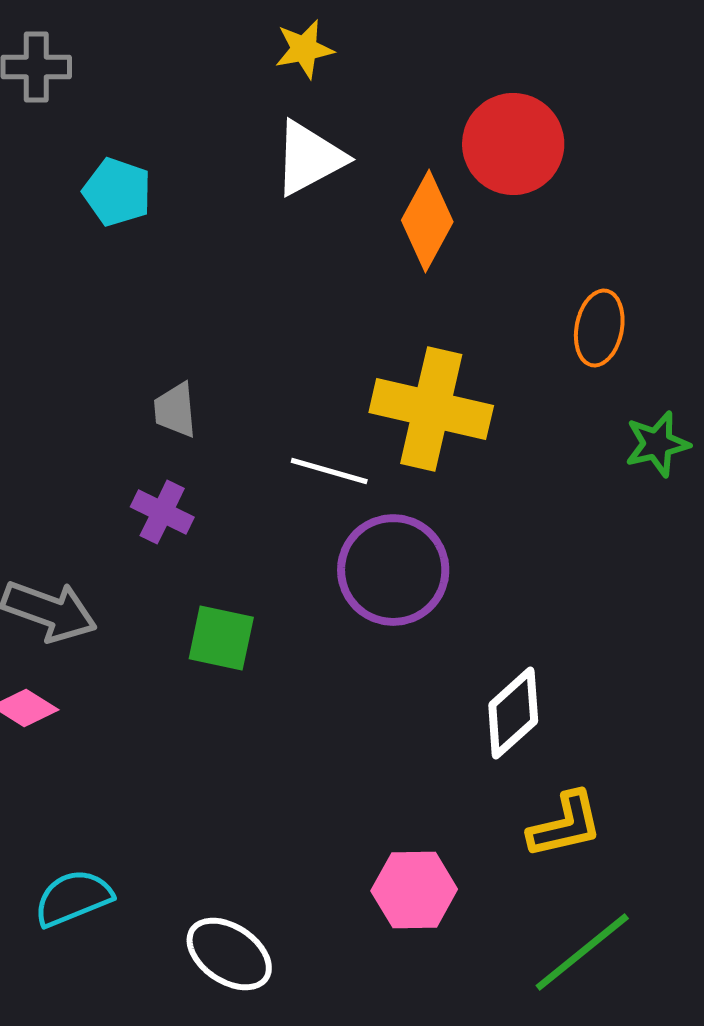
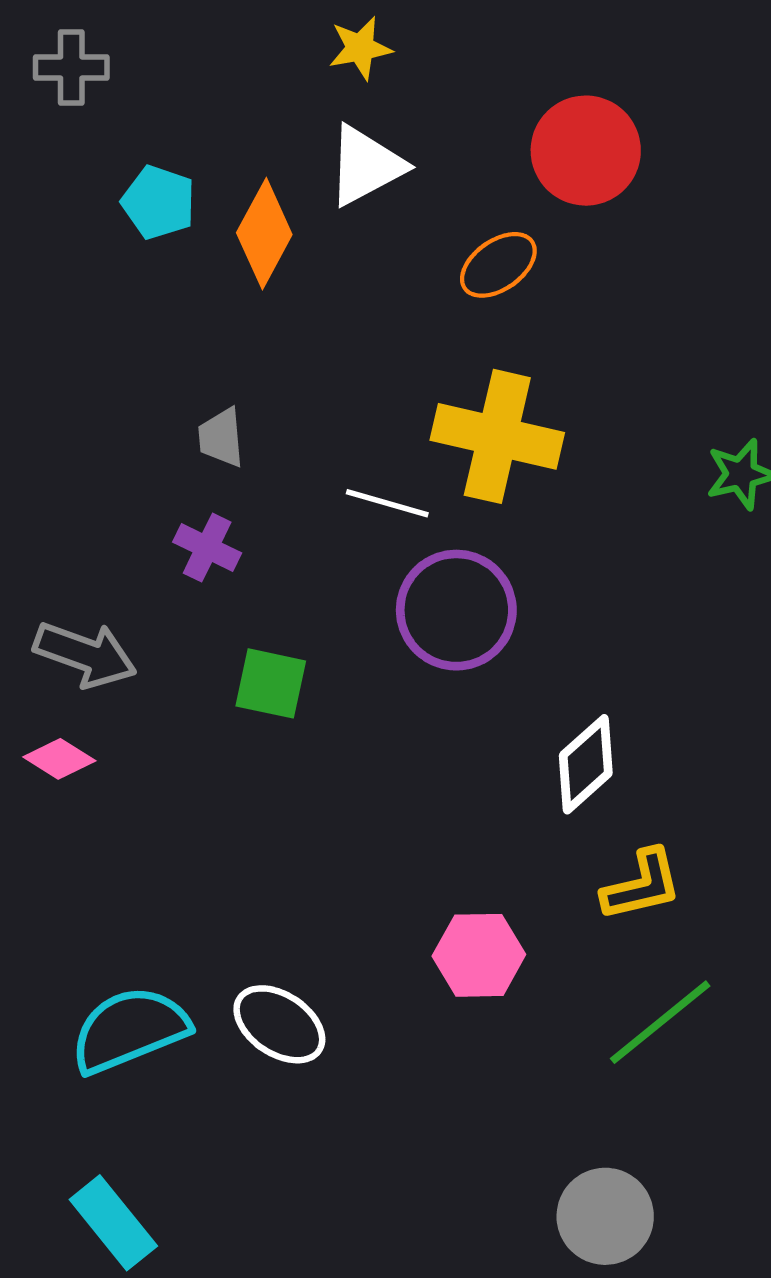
orange diamond: (427, 221) -> (264, 234), moved
orange ellipse: (599, 328) -> (498, 265), moved, turned 44
cyan semicircle: (73, 898) -> (129, 1030), moved, size x1.4

